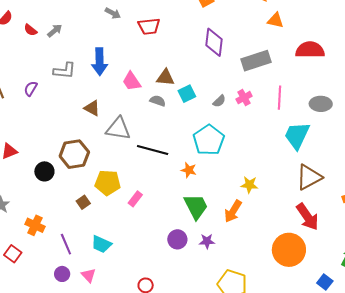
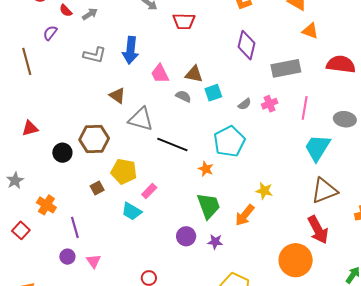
purple semicircle: (31, 89) -> (50, 33), moved
cyan trapezoid: (101, 244) -> (132, 211), moved

